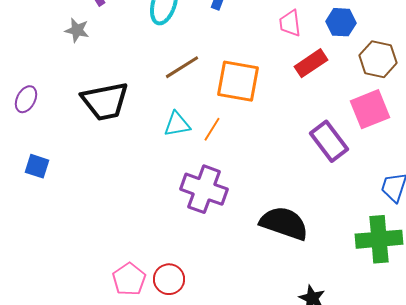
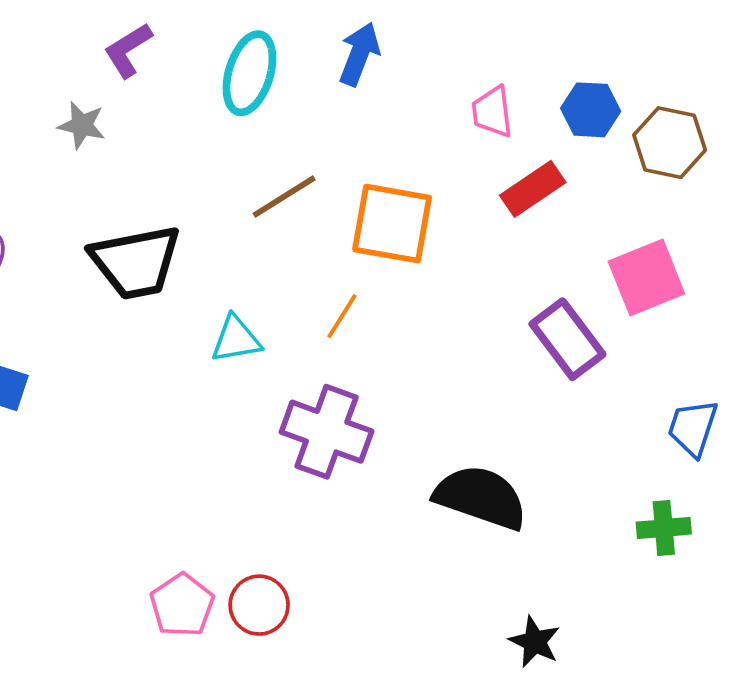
brown hexagon: (378, 59) -> (670, 143), moved
cyan triangle: (177, 124) -> (236, 339), moved
green cross: (379, 239) -> (664, 528), size x0.6

